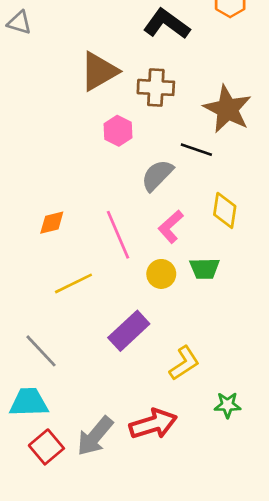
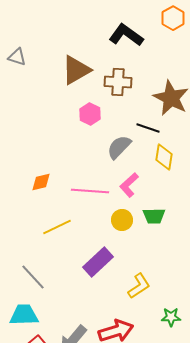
gray triangle: (19, 23) -> (17, 57), moved
yellow diamond: (225, 210) -> (164, 157), moved
pink line: (118, 235) -> (90, 191), turned -63

